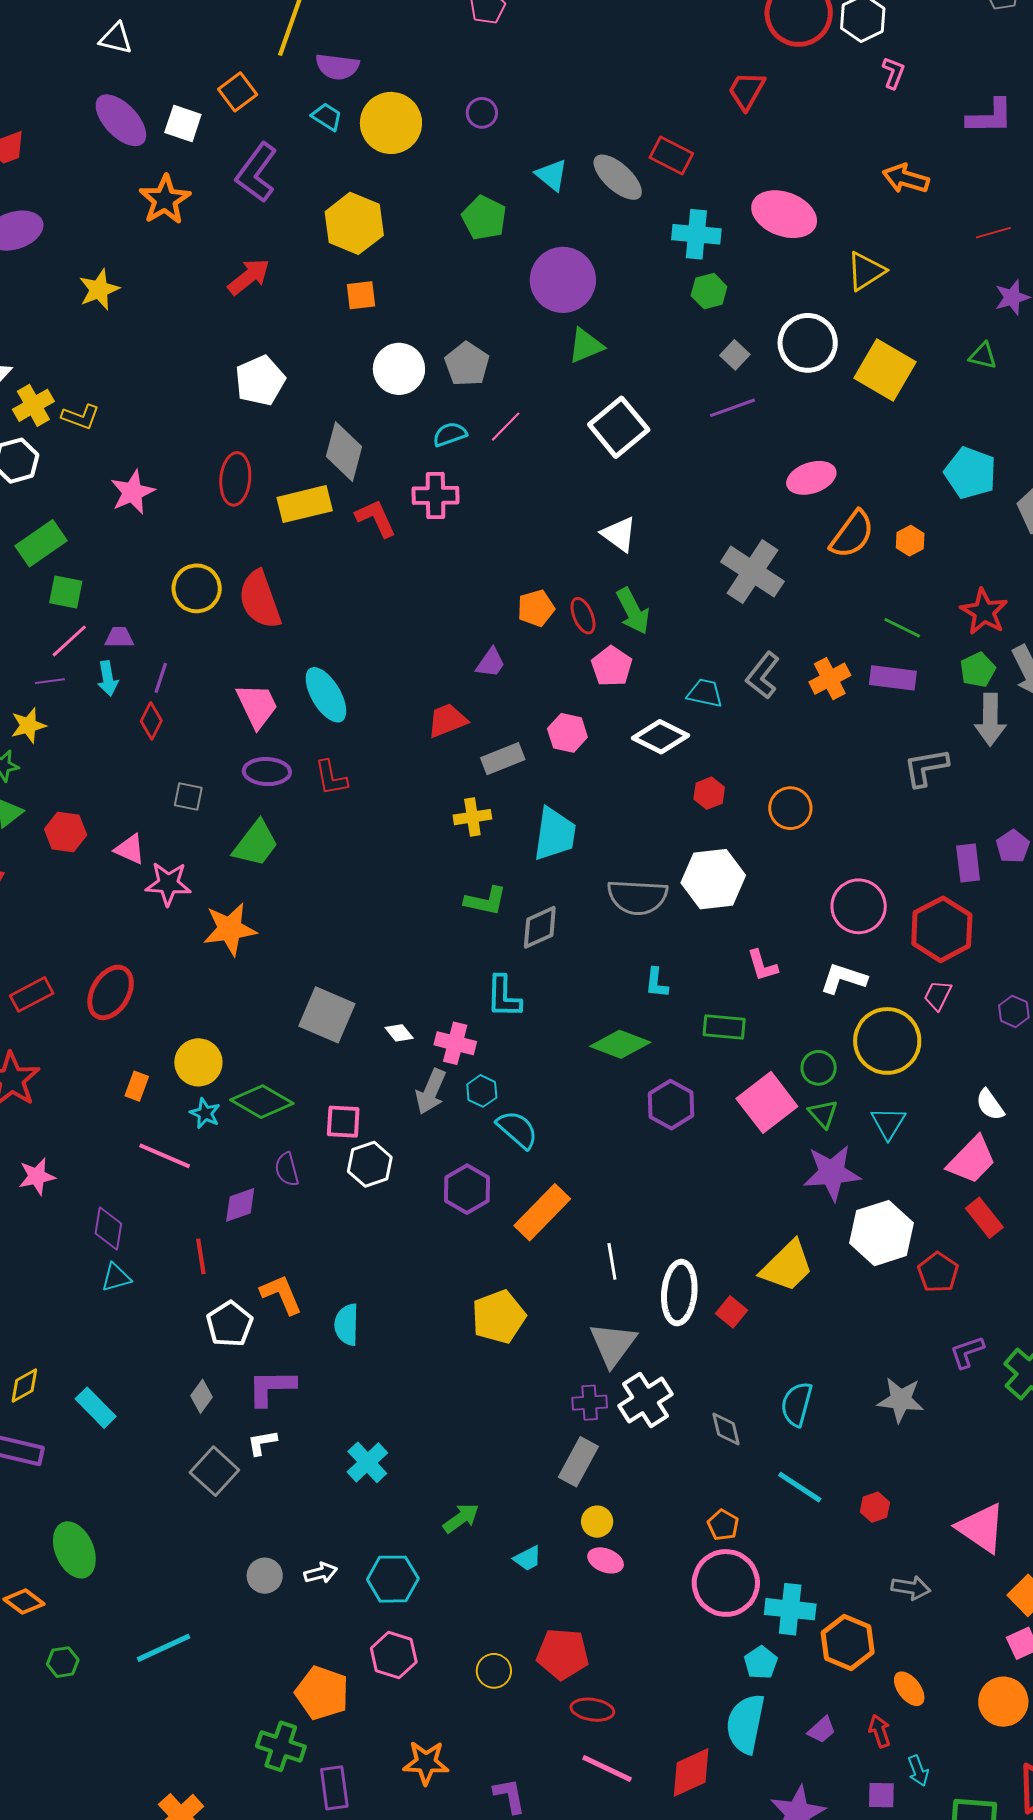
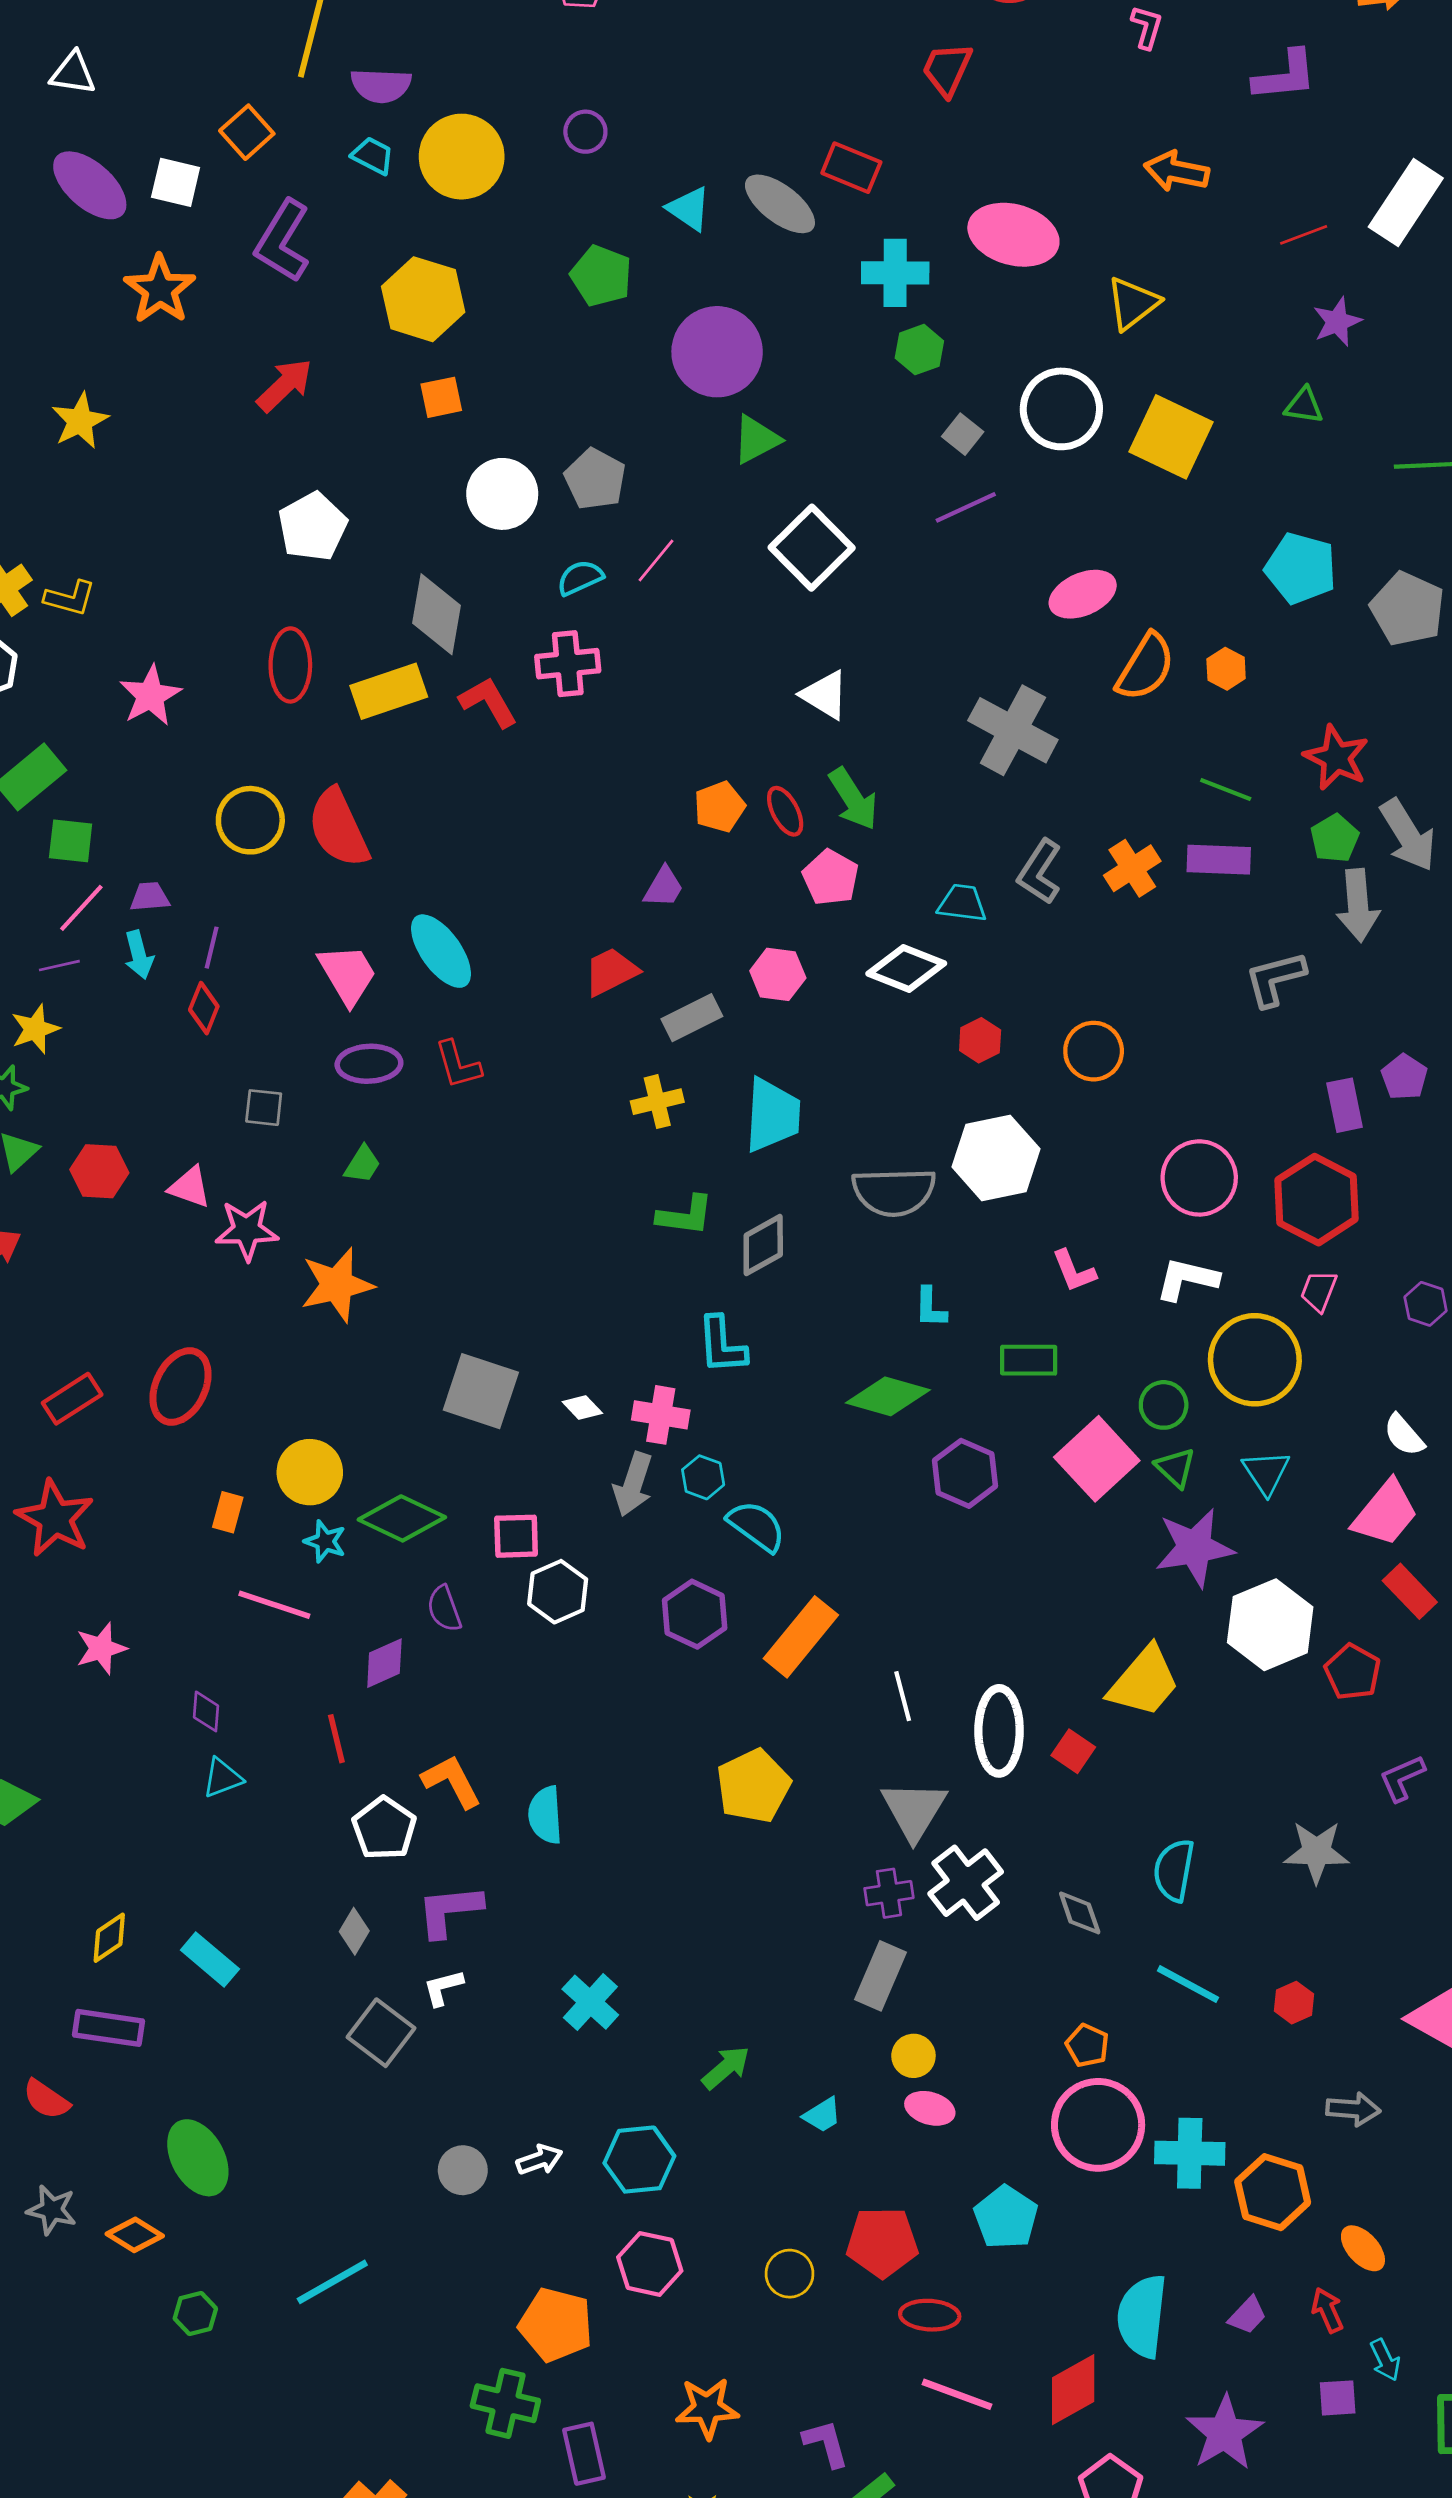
green trapezoid: (256, 844) -> (362, 1164), size x0.6
purple diamond: (108, 1228) -> (206, 1711), size x0.7
cyan pentagon: (761, 1663) -> (1006, 2217), moved, size x1.4

